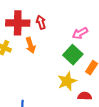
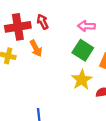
pink arrow: (80, 33) -> (86, 26), turned 42

